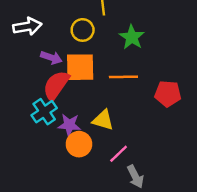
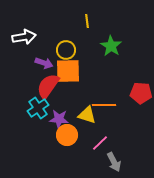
yellow circle: (83, 30) -> (66, 50), moved
orange line: (123, 77) -> (104, 105), moved

